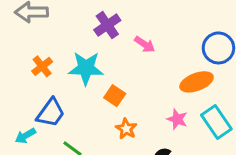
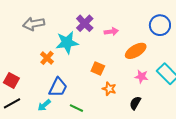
pink arrow: (145, 44) -> (111, 31), turned -32
cyan star: (86, 68) -> (67, 43), moved
orange ellipse: (197, 82) -> (136, 51), moved

